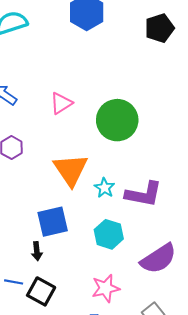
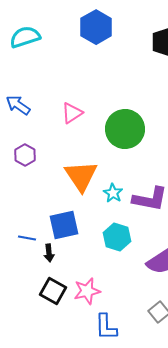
blue line: (14, 282) -> (27, 238), moved
pink star: (106, 288) -> (87, 291), moved

